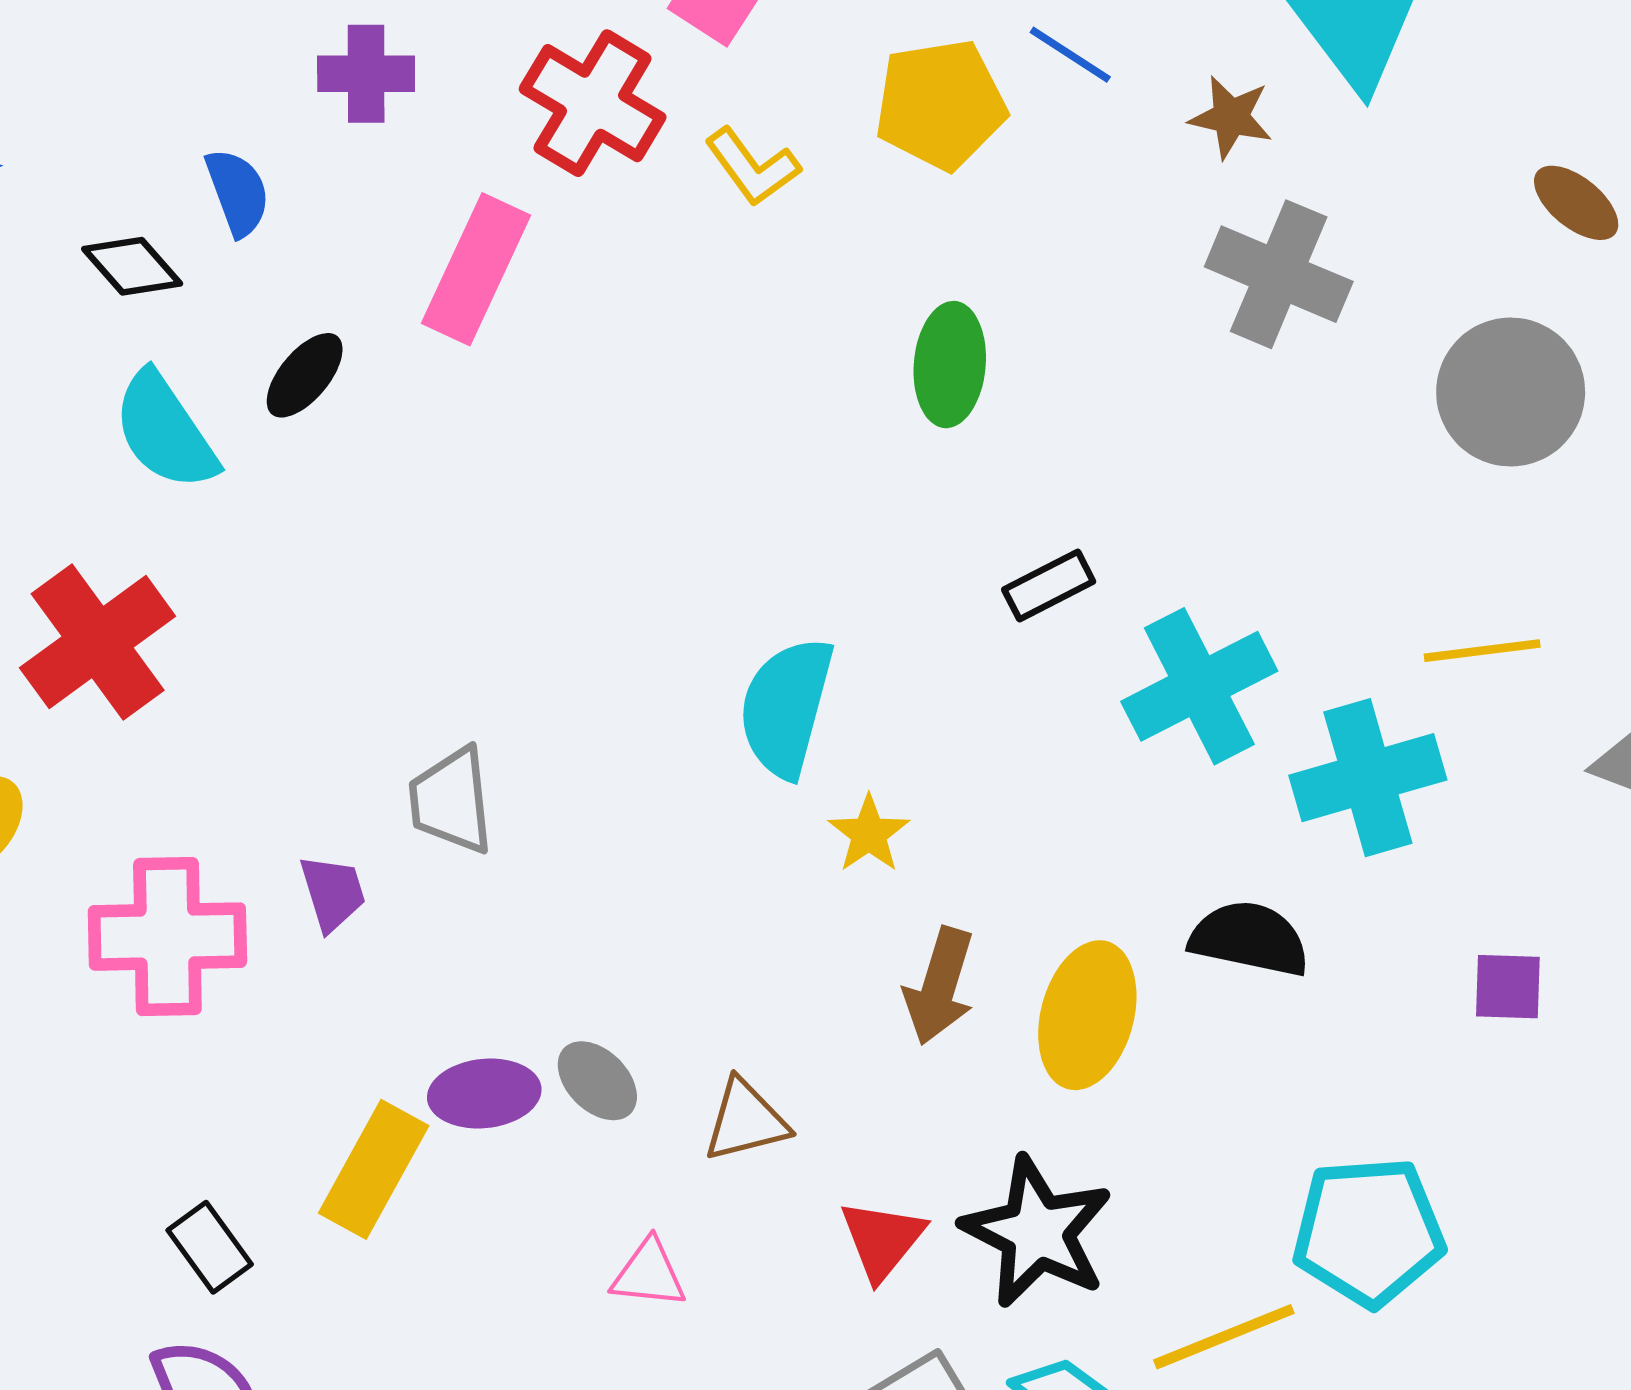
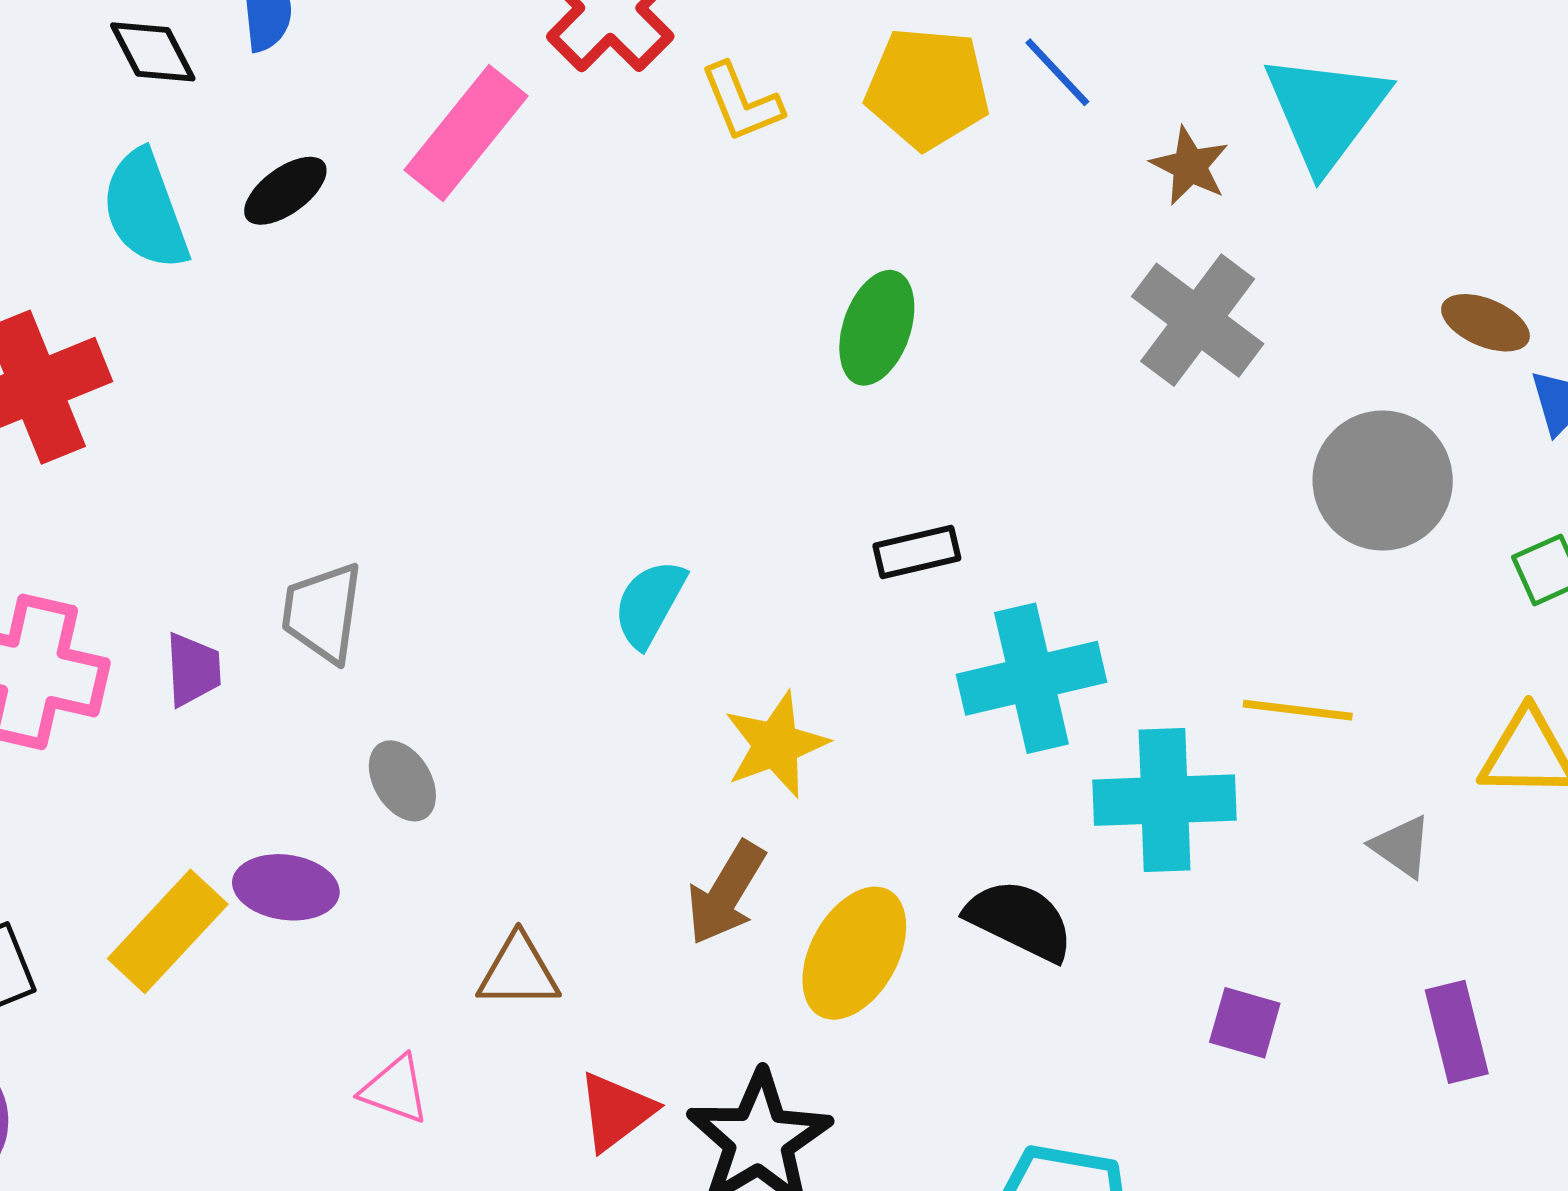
brown ellipse: (1576, 203) -> (1485, 323), turned -30
cyan semicircle: (786, 707) -> (649, 603), size x0.7
yellow star: (869, 834) -> (776, 745), moved, size x1.4
gray ellipse: (597, 1081) -> (402, 781), moved

